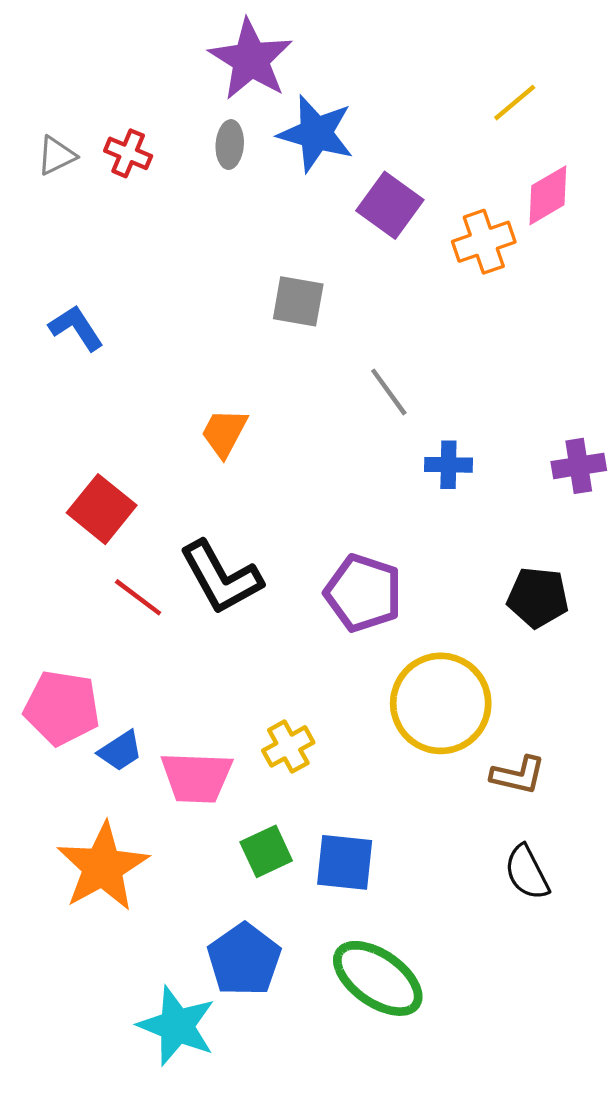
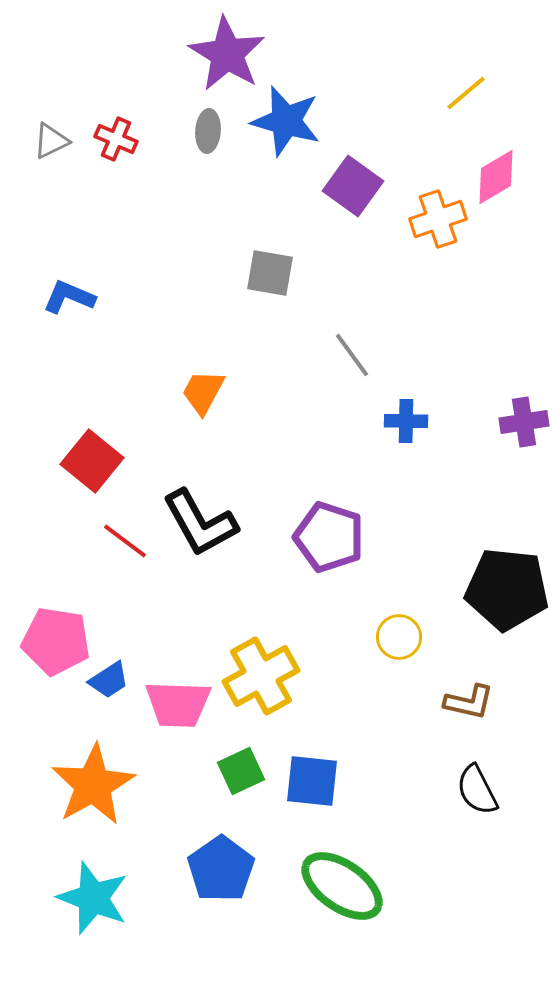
blue L-shape: (76, 328) -> (69, 297), turned -34
black pentagon: (538, 597) -> (507, 589), moved, size x1.5
yellow circle: (441, 703) -> (399, 637), size x0.5
yellow cross: (288, 746) -> (261, 676), size x1.6
cyan star: (177, 1026) -> (93, 898), moved

